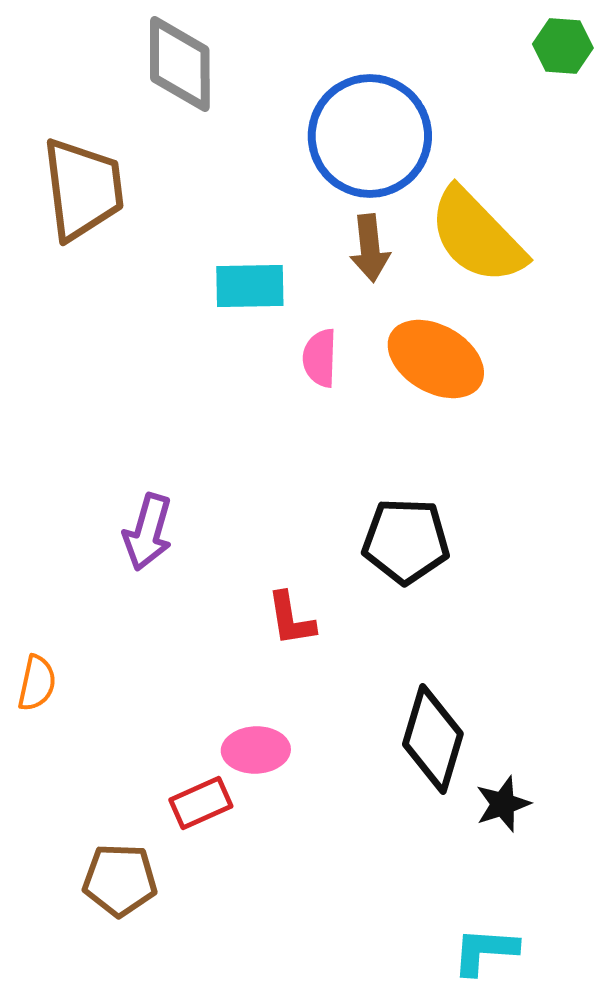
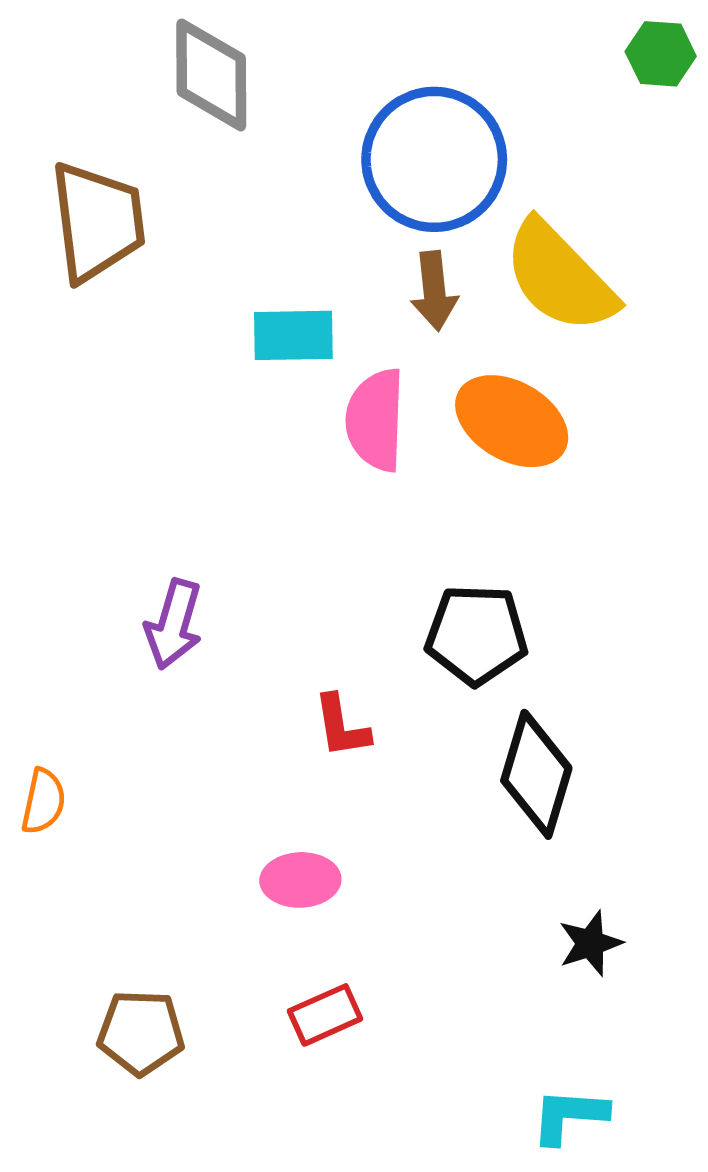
pink semicircle: (320, 358) -> (376, 420), size x1.5
black diamond: (433, 739) -> (536, 774), moved
red rectangle: (201, 803) -> (325, 1015), moved

